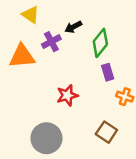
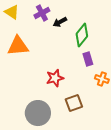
yellow triangle: (31, 15) -> (12, 12), moved
purple cross: (51, 42) -> (42, 13), moved
brown square: (106, 132) -> (74, 103), moved, turned 36

